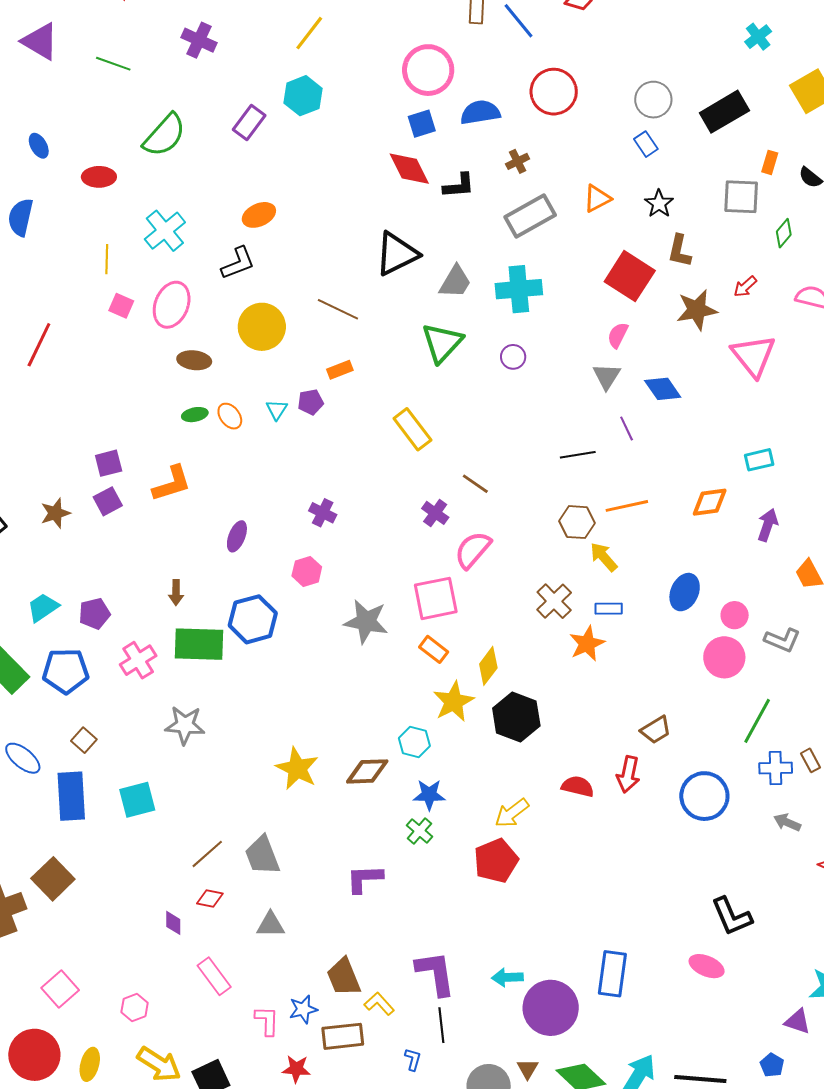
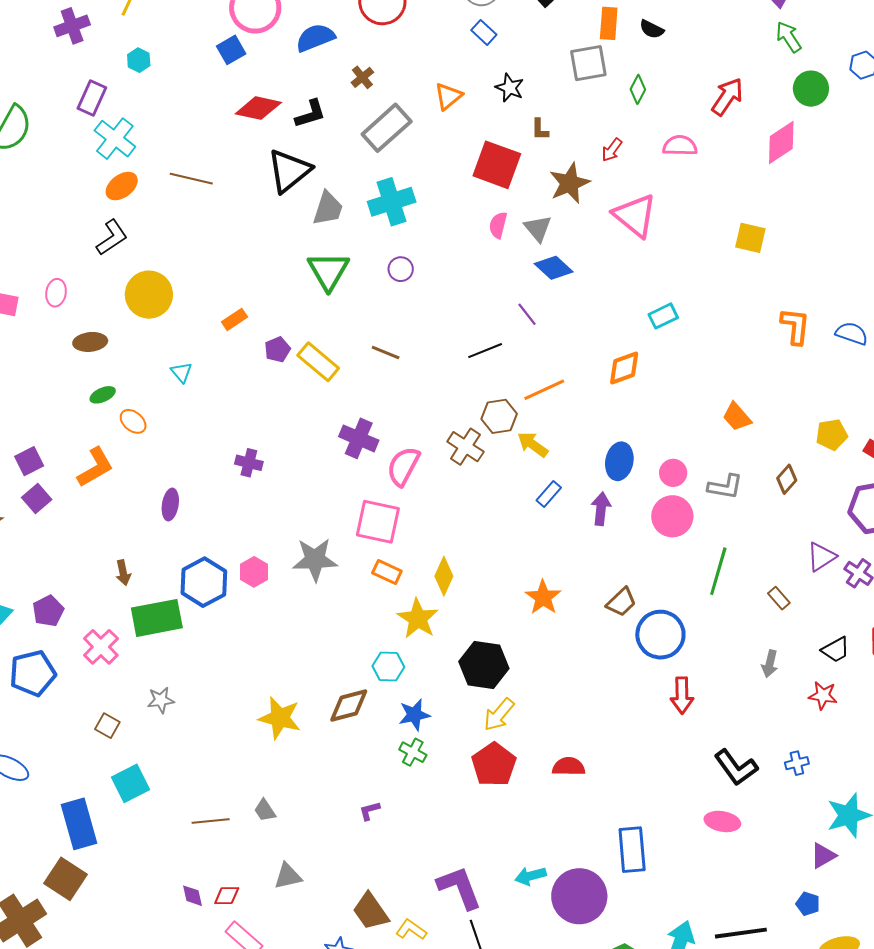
purple cross: (199, 40) -> (72, 26), moved, turned -32
cyan hexagon: (303, 96) -> (139, 60), size x0.6
blue square: (422, 124) -> (231, 50), moved
orange rectangle: (770, 162) -> (609, 23), size x1.4
red diamond: (409, 169) -> (258, 108), turned -39
cyan cross: (165, 231) -> (115, 139), moved
brown L-shape: (679, 251) -> (540, 129), size x0.7
black triangle: (397, 254) -> (289, 171), moved
pink ellipse: (172, 305) -> (56, 293), size x0.6
brown line: (338, 309) -> (191, 179), moved
gray triangle: (607, 376) -> (538, 228), moved
purple pentagon: (311, 402) -> (277, 350), moved
orange ellipse: (230, 416) -> (133, 421), moved
brown line: (475, 484) -> (386, 353), moved
purple cross: (435, 513) -> (359, 438), size x1.4
purple arrow: (768, 525) -> (601, 509), moved
pink hexagon: (307, 571) -> (254, 572), moved
pink square: (436, 598) -> (378, 522), turned 36
brown cross: (554, 601) -> (465, 447), moved
blue rectangle: (609, 609) -> (549, 494), turned -36
orange star: (587, 644) -> (543, 597), moved
black hexagon: (516, 717) -> (484, 665), moved
gray star: (185, 725) -> (161, 700), size x0.7
brown square: (84, 740) -> (107, 726), moved
blue cross: (776, 768) -> (797, 763), moved, size x0.7
red arrow: (628, 774) -> (682, 695), moved
red semicircle: (578, 786) -> (569, 767), moved
blue rectangle: (71, 796) -> (79, 824), moved
blue circle: (704, 796) -> (660, 635), moved
gray arrow: (787, 822) -> (770, 664), turned -88
brown line: (207, 854) -> (211, 821), turned 48
gray trapezoid: (262, 855) -> (265, 810), size x0.6
purple L-shape: (365, 879) -> (370, 811), size x0.6
red diamond: (210, 898) -> (227, 896), moved
purple triangle: (797, 1021) -> (823, 856), turned -36

